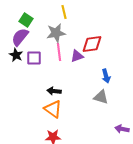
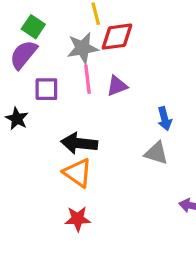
red diamond: (92, 44) -> (117, 37), moved
black star: (16, 55) -> (17, 119), moved
black arrow: (54, 91) -> (79, 143), size x1.5

